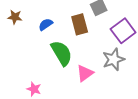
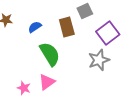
pink triangle: (85, 73) -> (47, 82), moved

